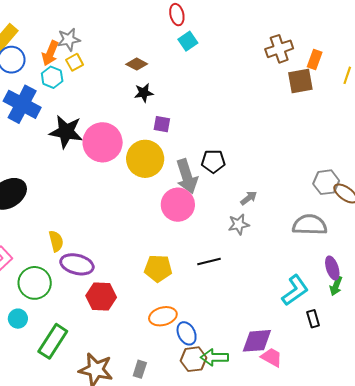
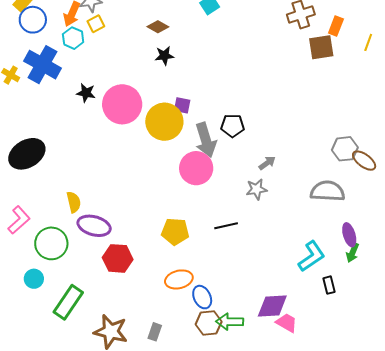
purple square: (162, 124) -> (182, 105), moved
black star: (66, 132) -> (86, 93), size x0.6

